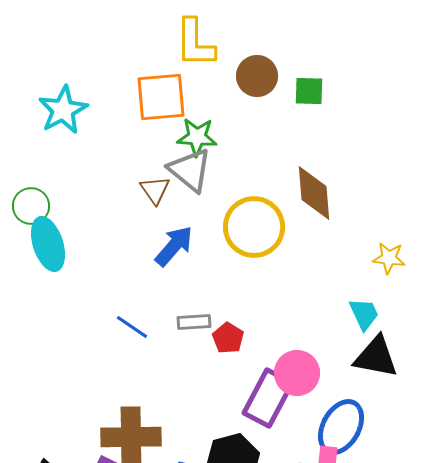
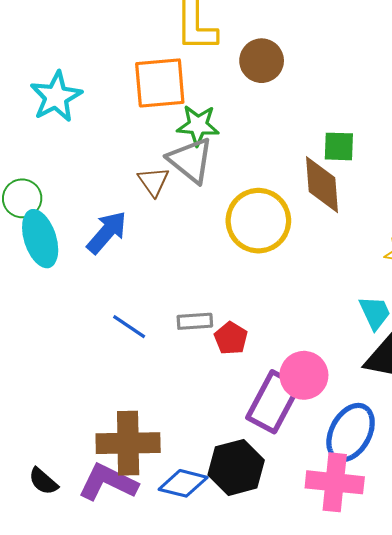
green square: (309, 91) -> (339, 146), moved
blue arrow: (174, 246) -> (107, 232), moved

